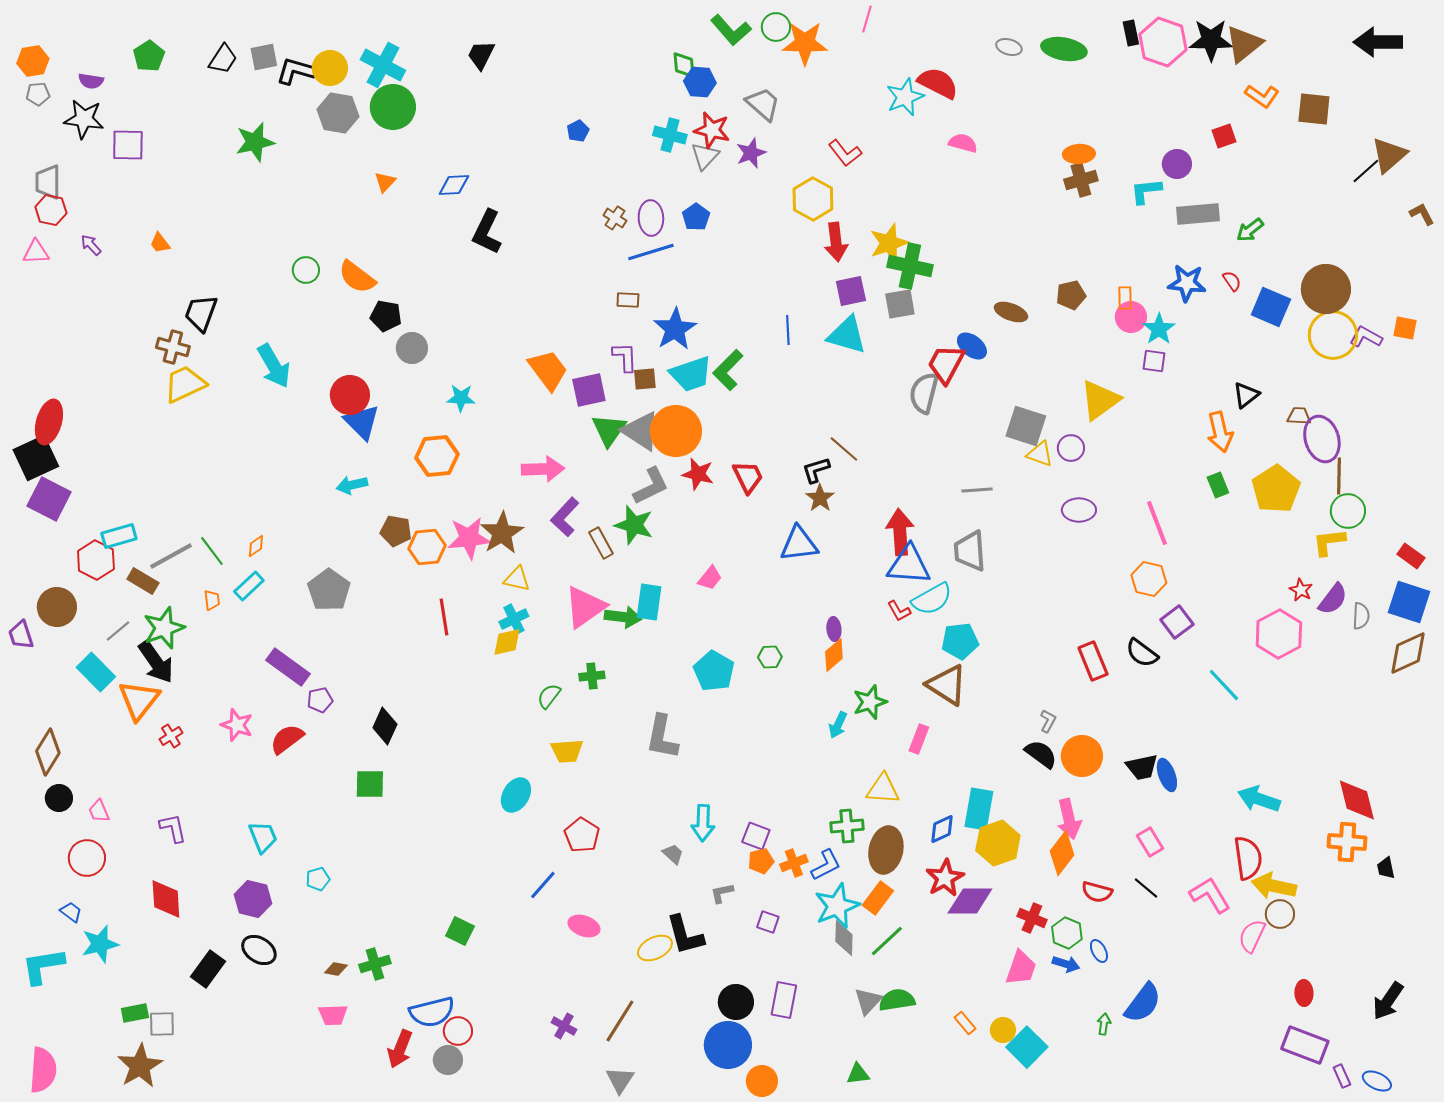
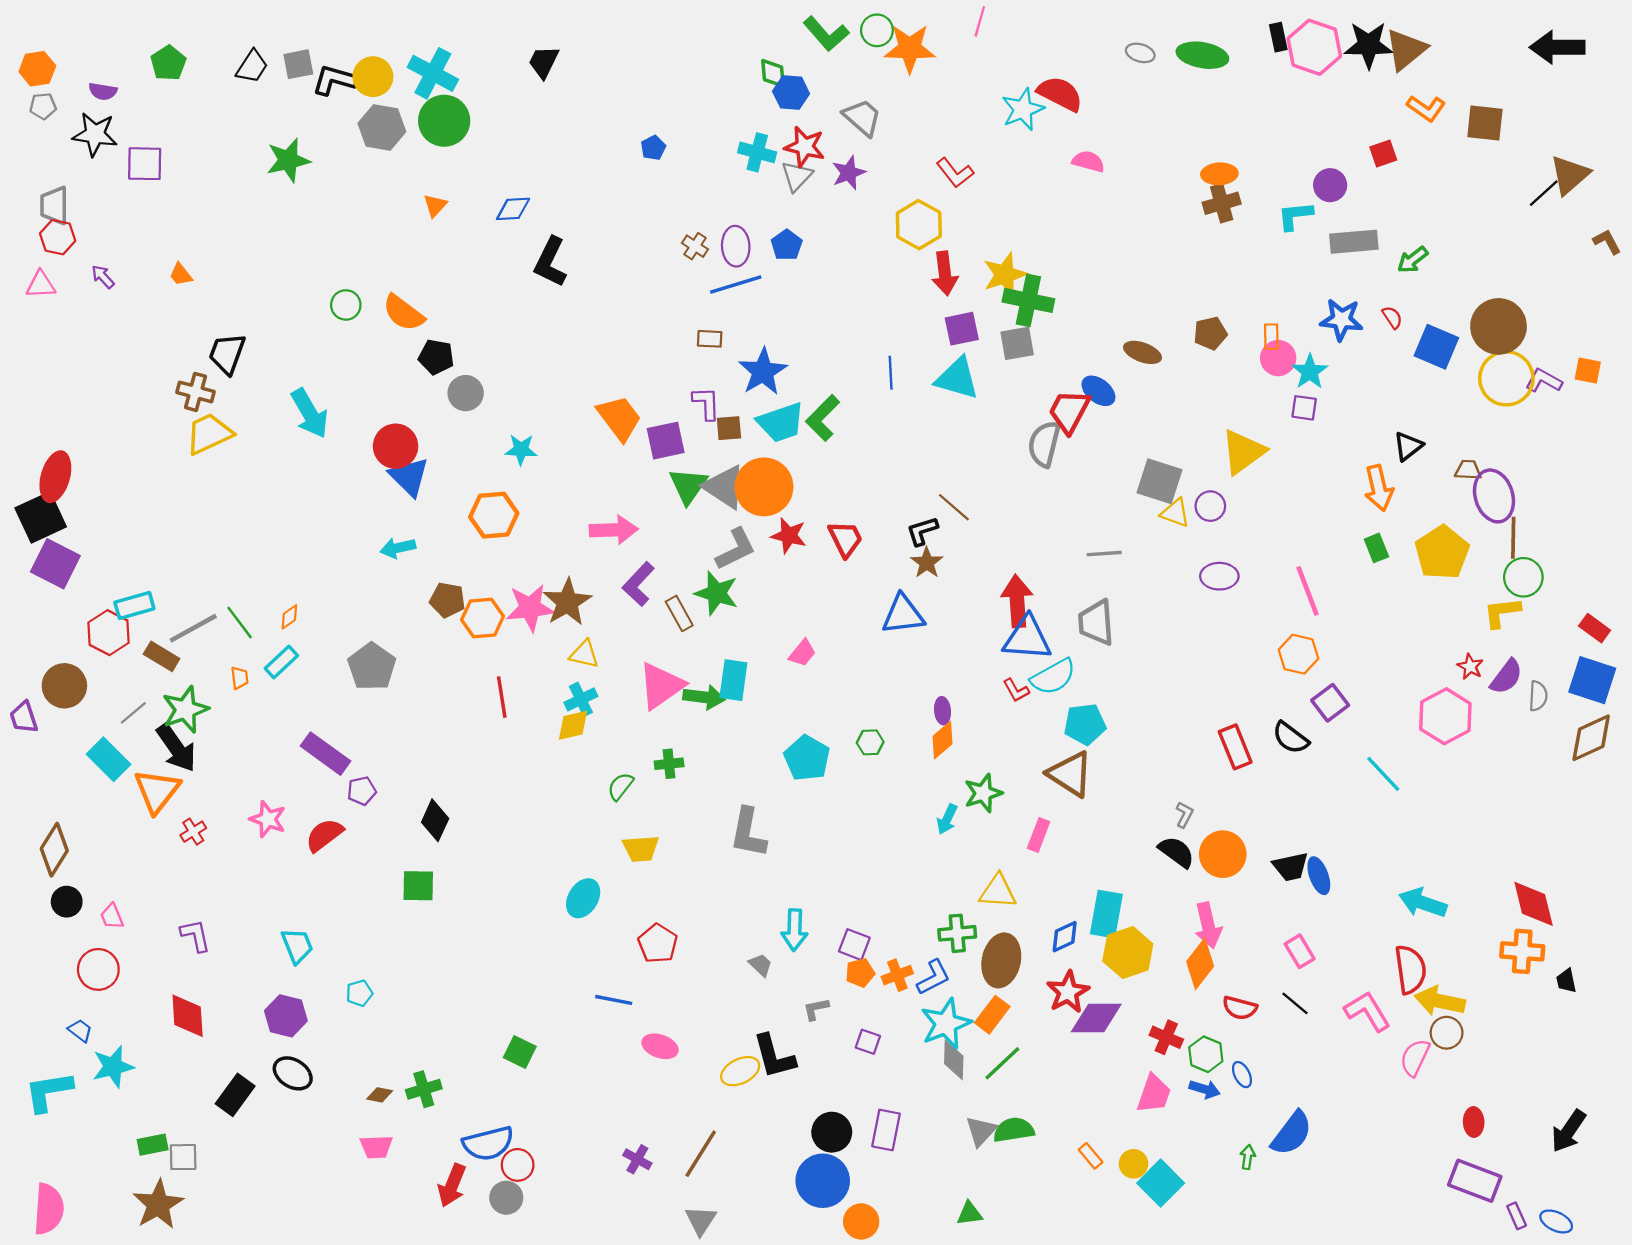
blue line: (543, 885) -> (614, 1000), turned 60

